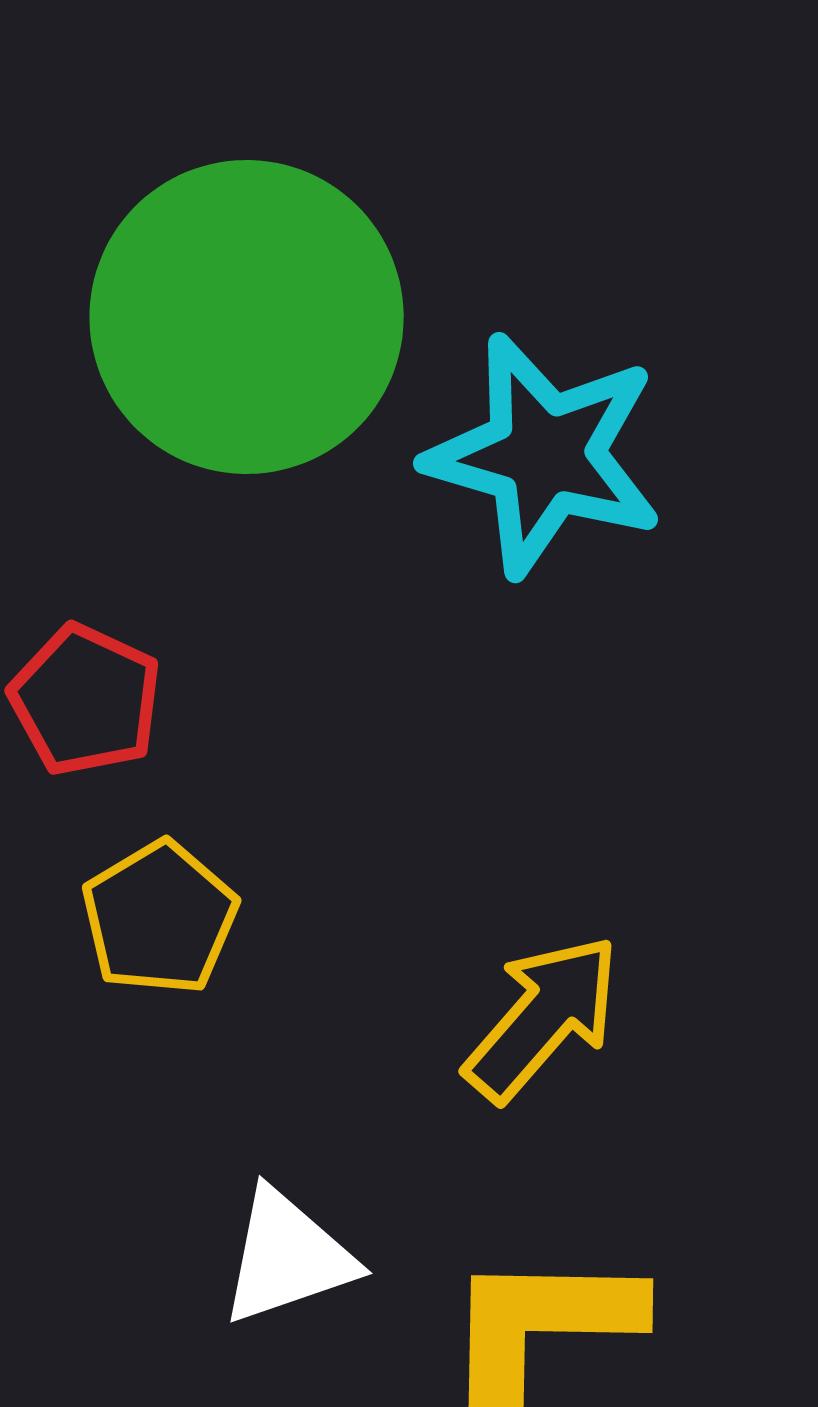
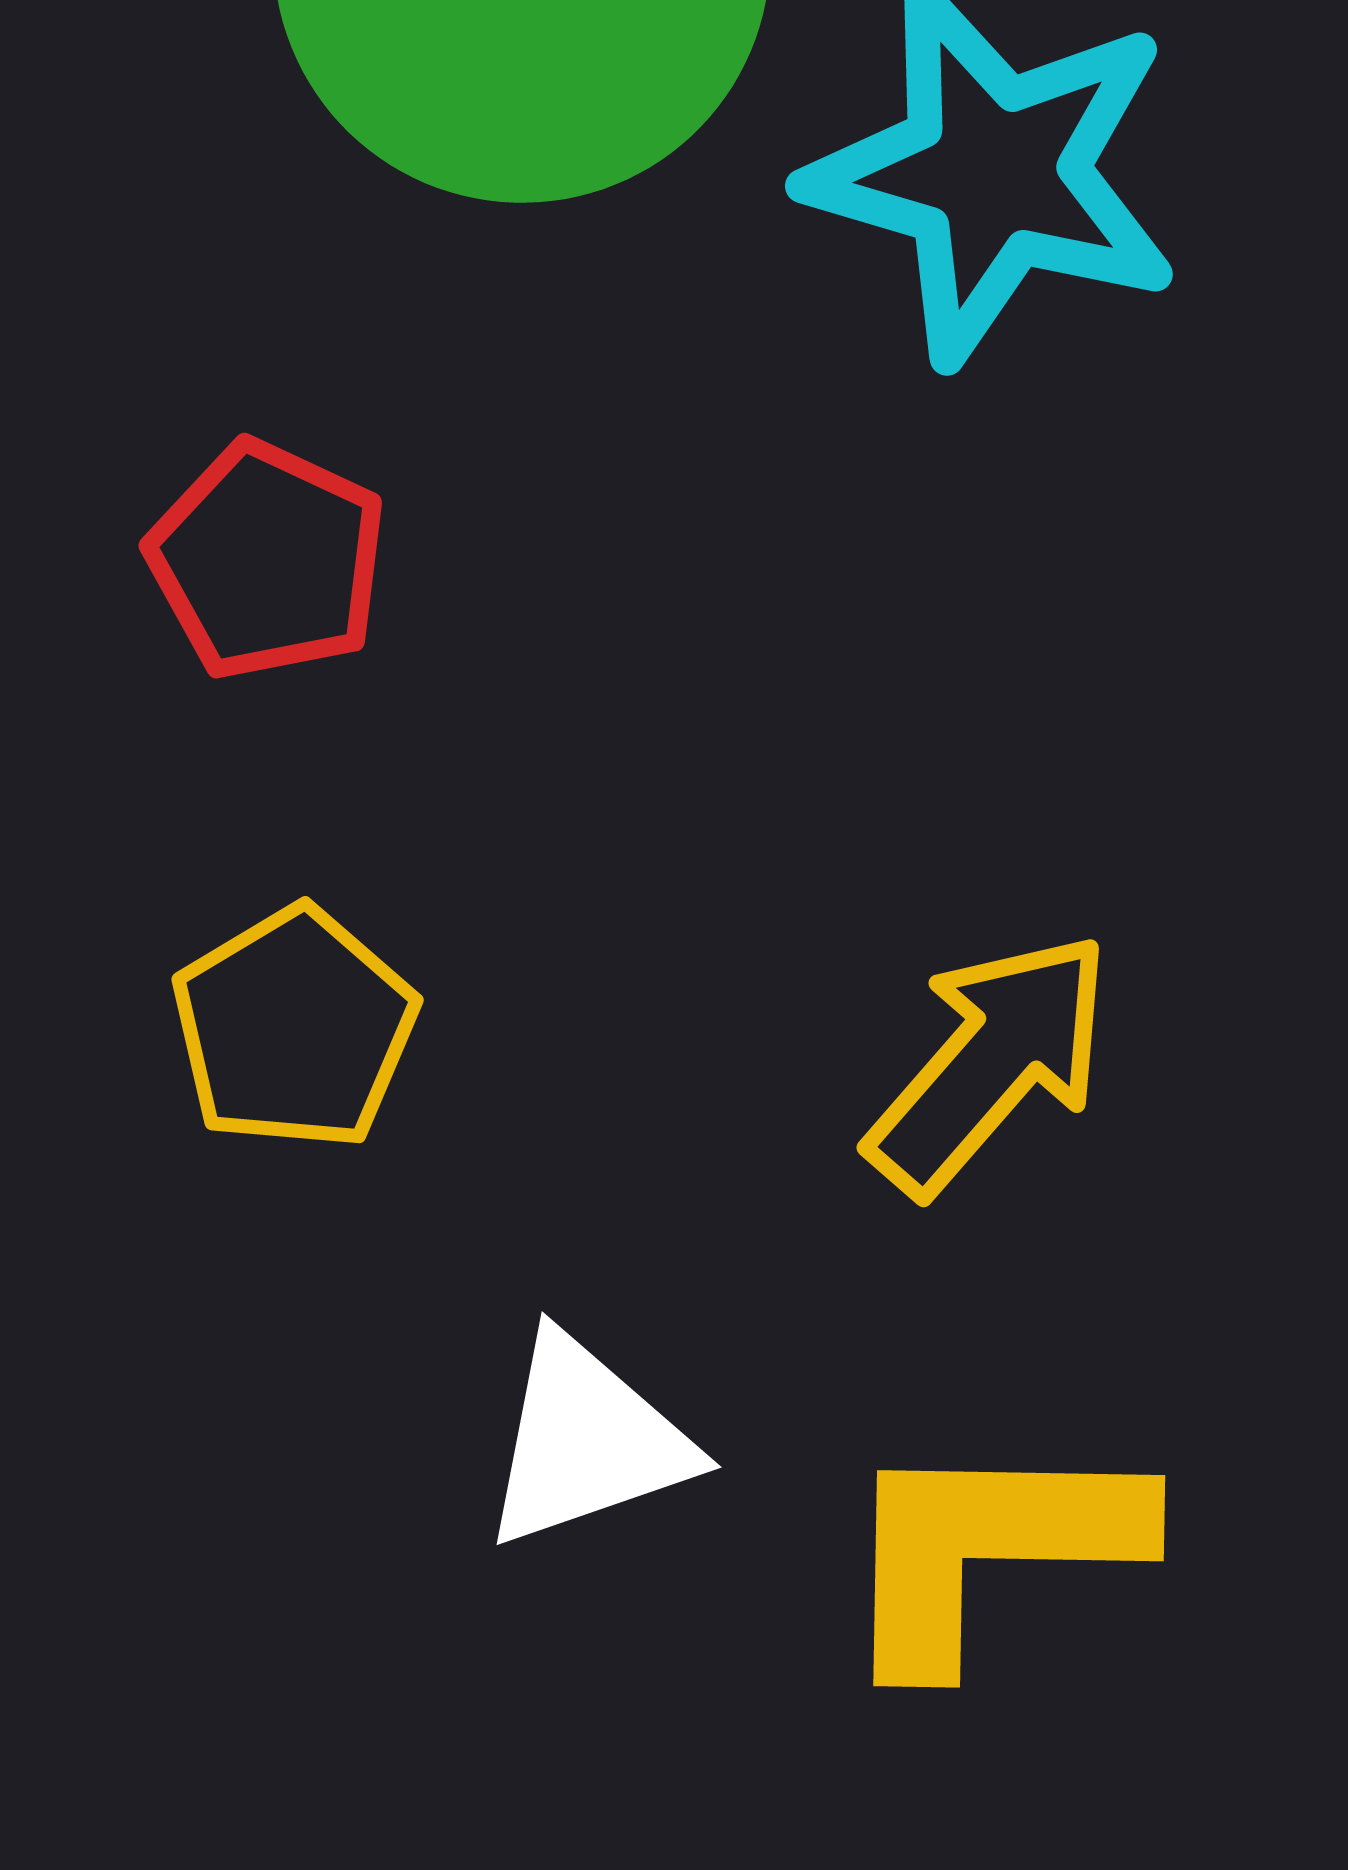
yellow pentagon: (160, 918) -> (294, 1028), moved

